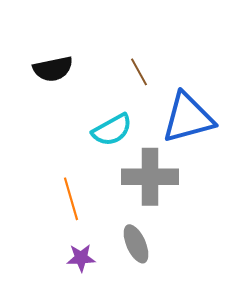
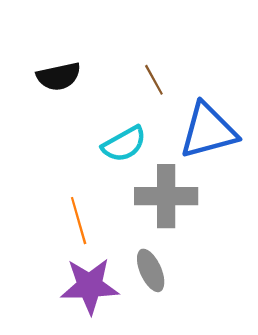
purple star: (81, 258) -> (90, 286), size x1.8

